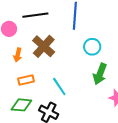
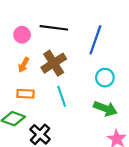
green arrow: (100, 74) -> (105, 109), turned -105
cyan line: (59, 87) -> (62, 96), moved

